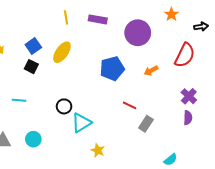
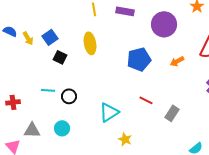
blue square: (33, 46) -> (50, 37), moved
yellow ellipse: (62, 52) -> (90, 43), turned -45
red line: (130, 105) -> (146, 100), moved
black circle: (64, 106) -> (69, 96), moved

